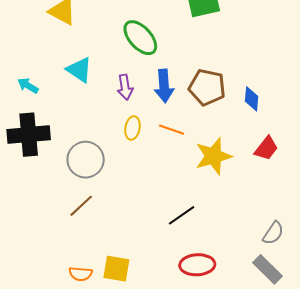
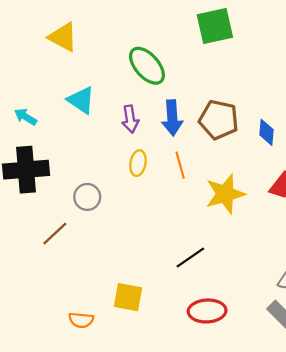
orange line: (172, 130) -> (180, 165), turned 55
gray circle: (86, 160) -> (87, 197), size x0.7
brown line: (81, 206) -> (55, 234), moved
yellow square: (116, 269) -> (128, 297), moved

